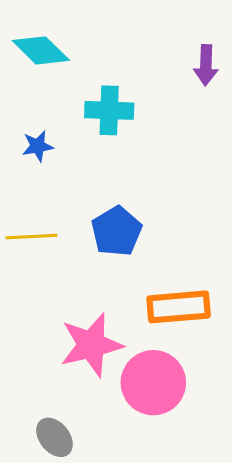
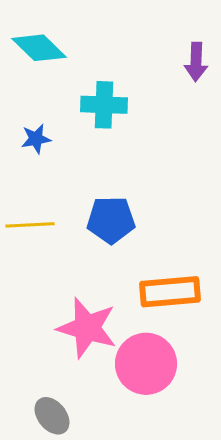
blue pentagon: (117, 231) -> (111, 220), turned 30
pink star: (91, 345) -> (87, 328), turned 30

